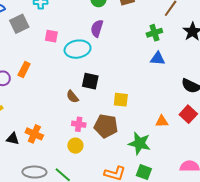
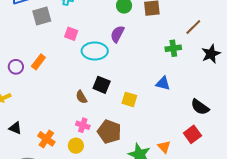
blue triangle: (158, 59) -> (163, 83), moved
yellow square: (121, 100) -> (129, 99), moved
orange triangle: (162, 121) -> (164, 147), moved, turned 40
orange cross: (34, 134) -> (46, 139), moved

